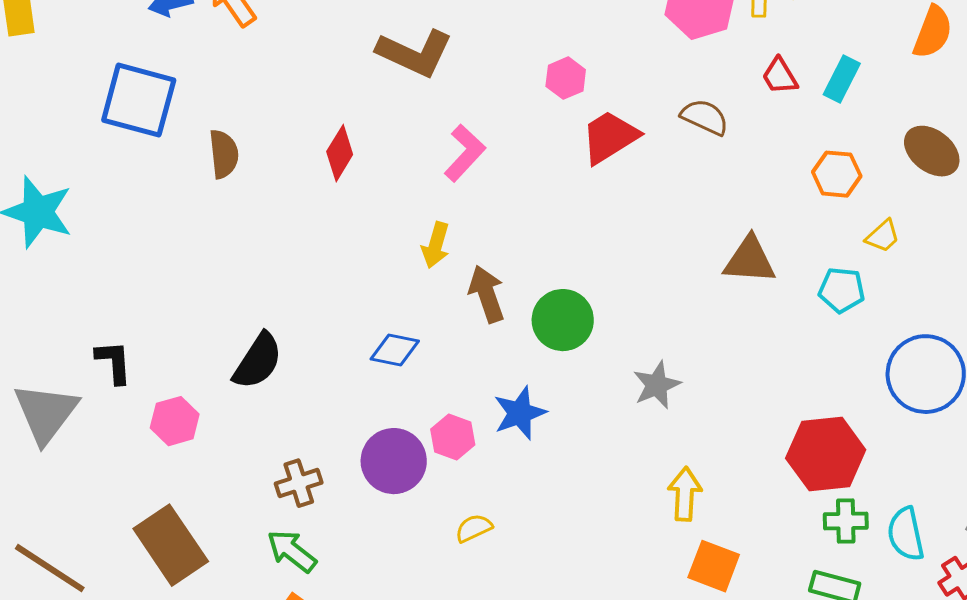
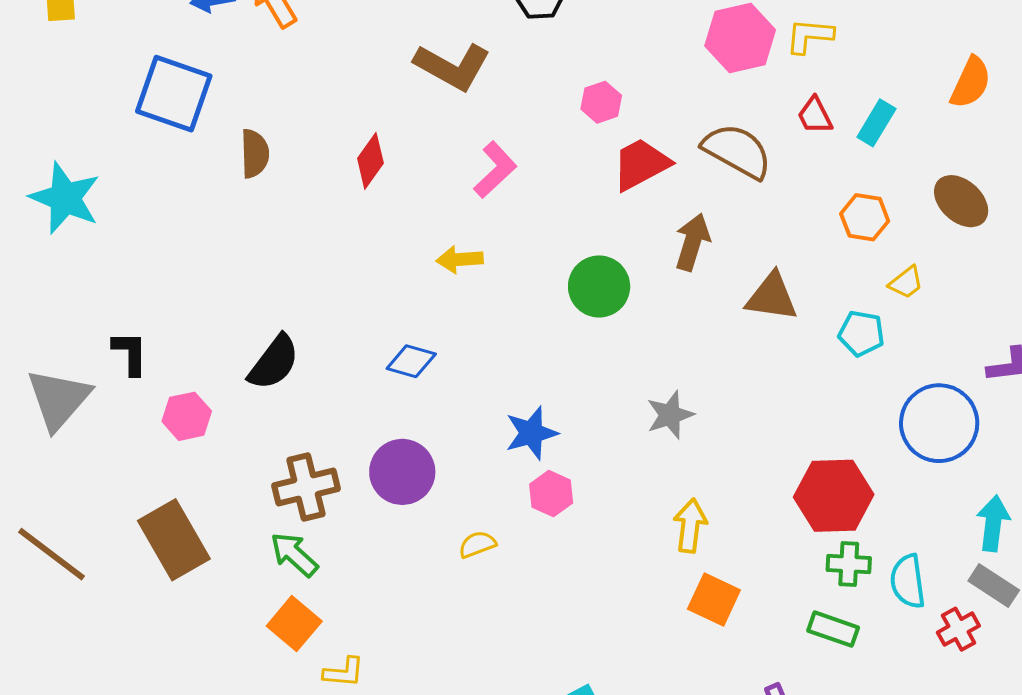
brown semicircle: (705, 117) -> (737, 151), size x1.5
yellow arrow: (436, 245) -> (460, 259), turned 66
brown arrow: (487, 294) -> (692, 242), moved, turned 32
green circle: (563, 320) -> (599, 286), moved
pink hexagon: (453, 437) -> (551, 494), moved
brown cross: (299, 483) -> (306, 487), size x1.4

